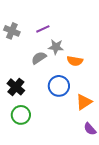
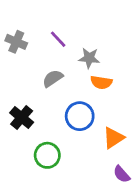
purple line: (43, 29) -> (58, 39), turned 72
gray star: (56, 47) -> (89, 58), moved
green circle: (21, 115) -> (47, 155), moved

